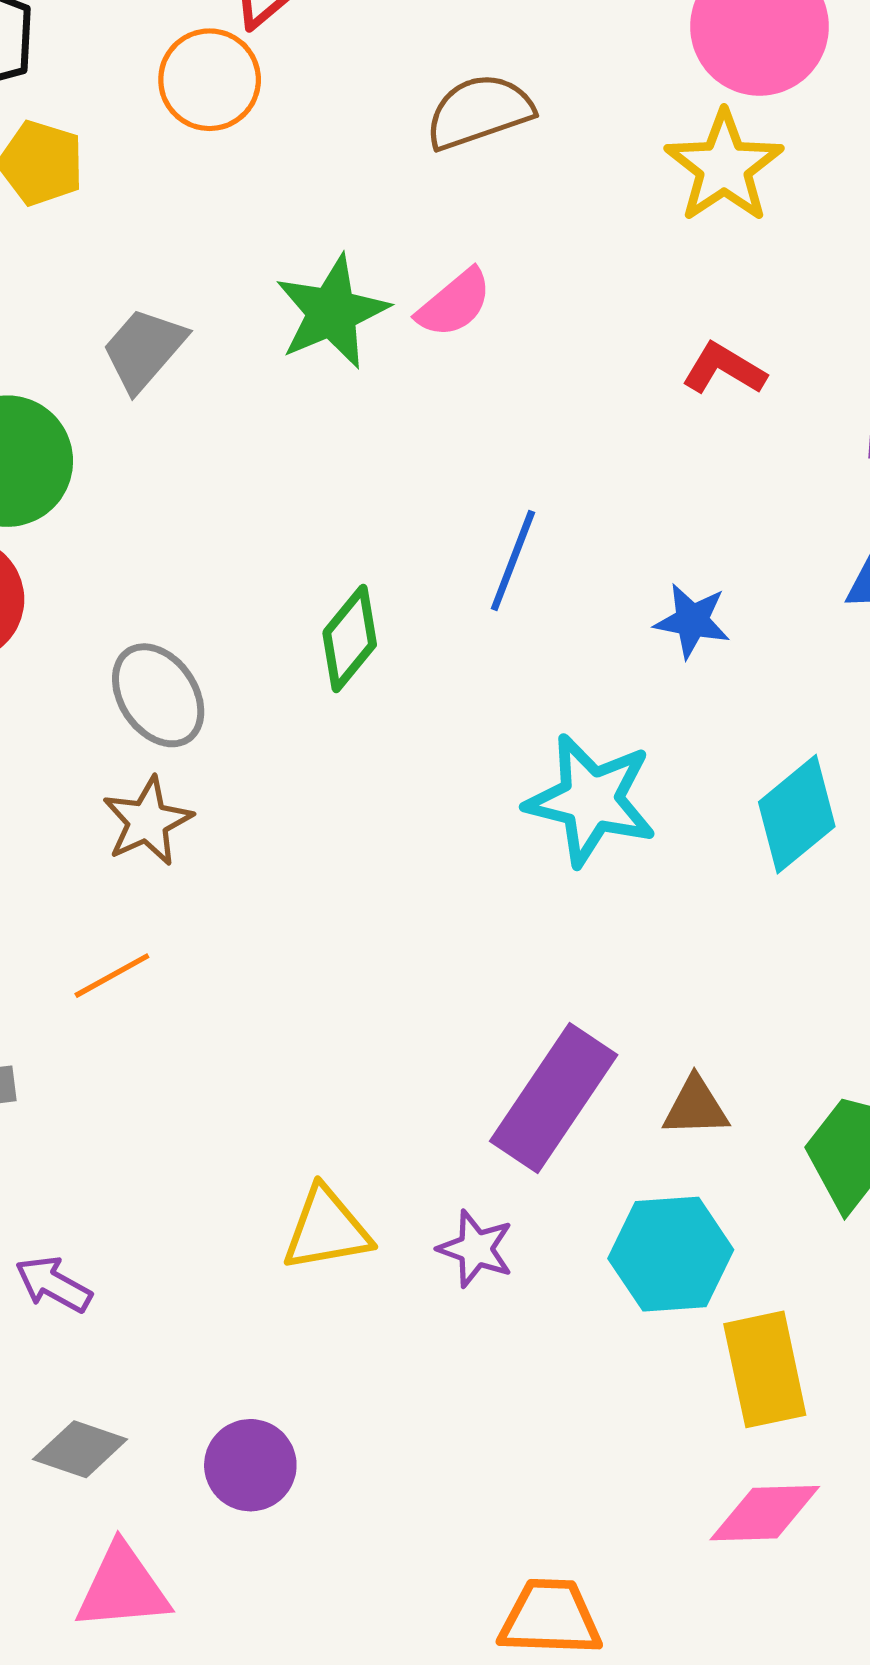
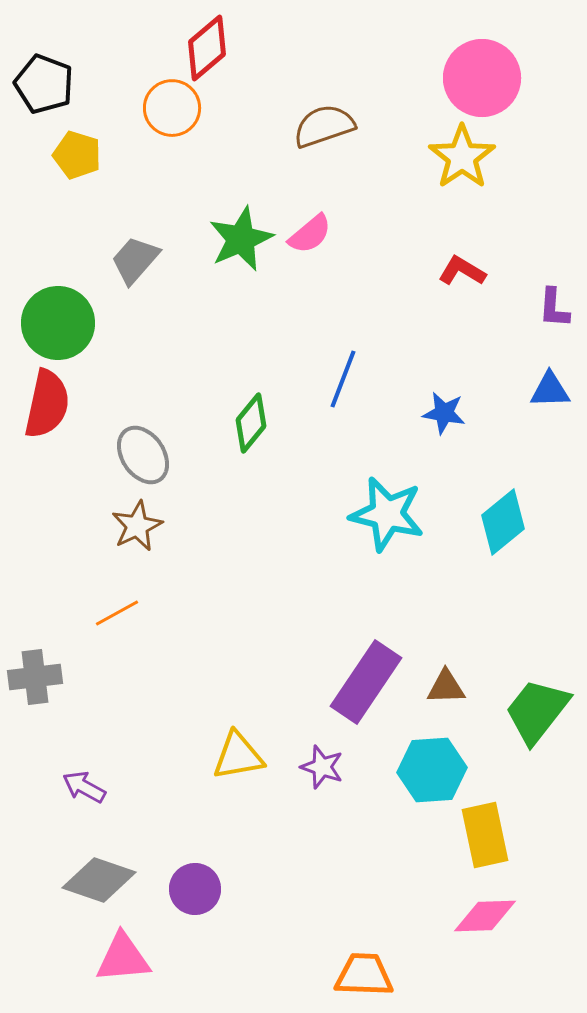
gray diamond: (80, 1449) -> (99, 880), size x1.4

